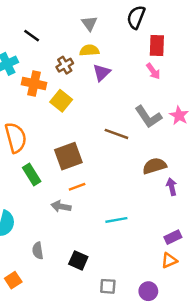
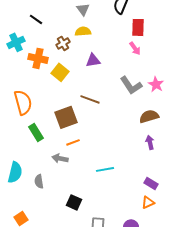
purple triangle: (102, 72) -> (93, 60), moved, turned 35
brown line: (116, 134) -> (90, 99), moved
brown semicircle: (154, 166) -> (149, 116), moved
purple rectangle: (173, 237) -> (151, 183), turned 56
gray semicircle: (38, 251) -> (39, 181), moved

